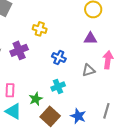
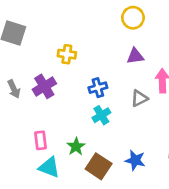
blue cross: (59, 58) -> (98, 88), turned -32
cyan cross: (58, 86) -> (101, 115), moved

